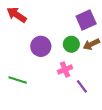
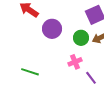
purple circle: (41, 46) -> (52, 29), moved

